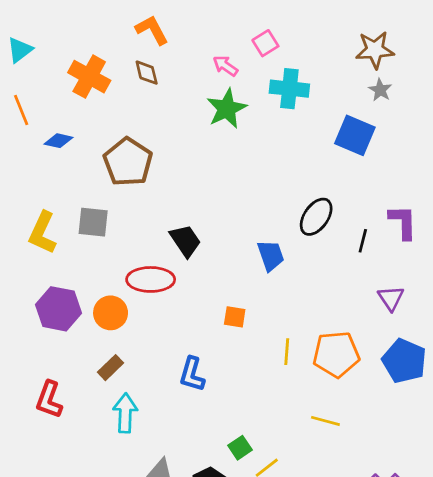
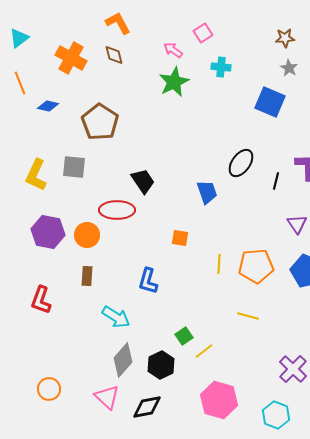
brown star: (375, 50) -> (285, 38), size x0.7
cyan cross: (289, 89) -> (221, 67), size x0.7
brown rectangle: (111, 368) -> (87, 276), turned -42
cyan arrow: (125, 413) -> (116, 317), moved, turned 120

